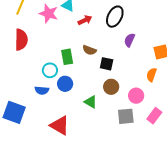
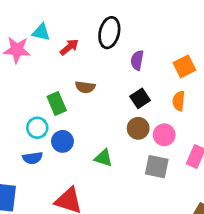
black square: (107, 64) -> (140, 98), moved, turned -32
brown circle: (111, 87) -> (138, 128), moved
gray square: (126, 116) -> (157, 167), turned 30

